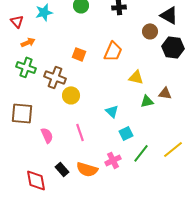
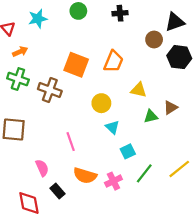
black triangle: (169, 15) -> (175, 22), turned -48
orange square: (79, 54) -> (76, 65), size x1.6
brown triangle: (165, 93) -> (171, 108), turned -40
yellow circle: (71, 95) -> (101, 103), moved
pink line: (80, 132) -> (71, 142), moved
pink semicircle: (47, 135) -> (42, 168), moved
orange semicircle: (87, 169) -> (85, 176), moved

